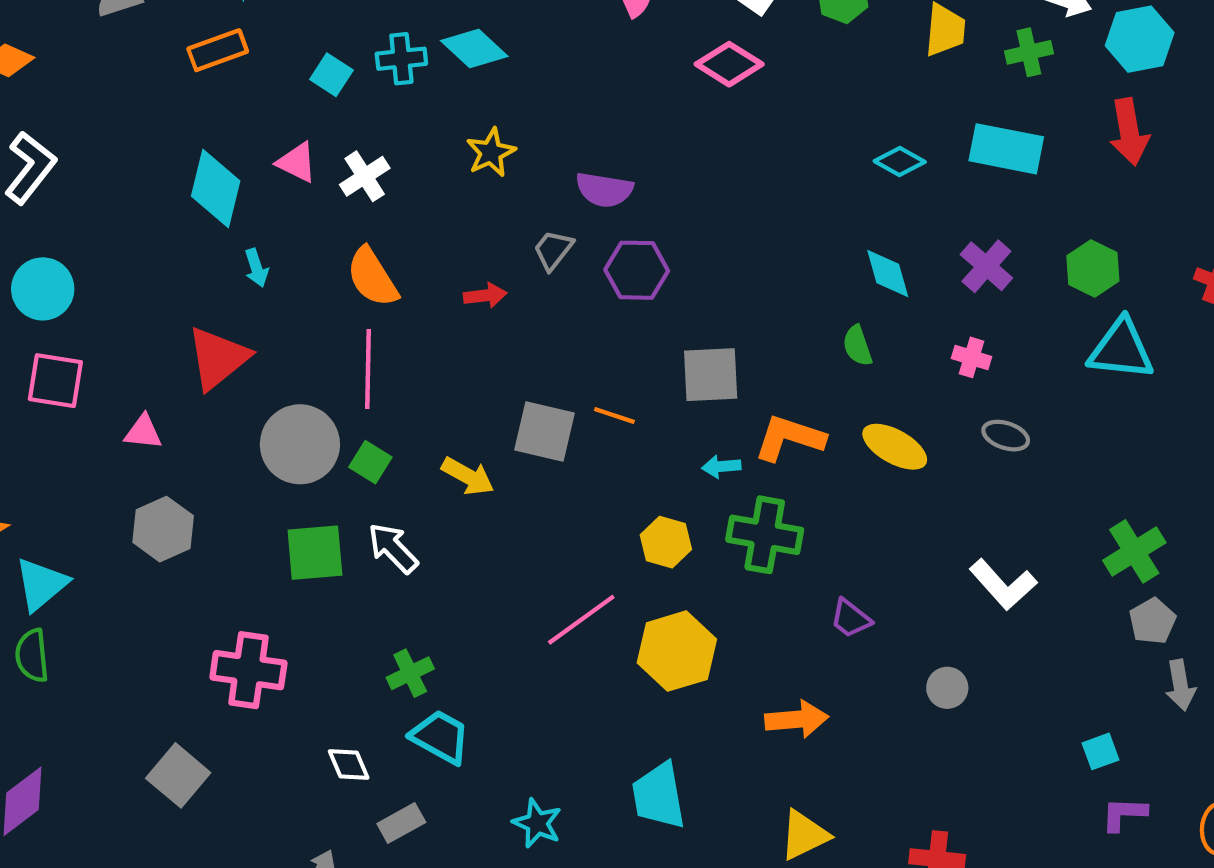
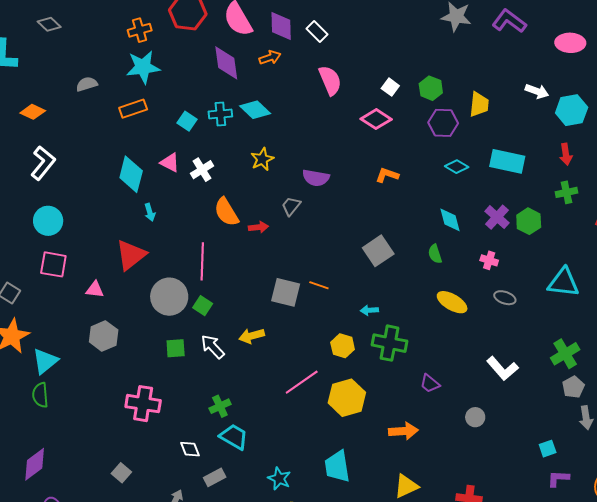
green cross: (1029, 52) -> (566, 192), moved
red arrow: (1129, 132) -> (566, 154), size x0.7
green hexagon: (1093, 268) -> (529, 221), moved
purple hexagon: (637, 270) -> (443, 123), moved
orange semicircle: (372, 277) -> (226, 212), moved
cyan triangle: (1121, 349) -> (563, 282), moved
gray square: (711, 375) -> (378, 251), moved, turned -32
orange L-shape: (789, 438) -> (387, 175), moved, size x0.7
yellow arrow: (468, 476) -> (252, 336), moved, turned 135
green square: (315, 553) -> (176, 348), size x0.7
gray square: (178, 775) -> (121, 473), moved, size x0.7

